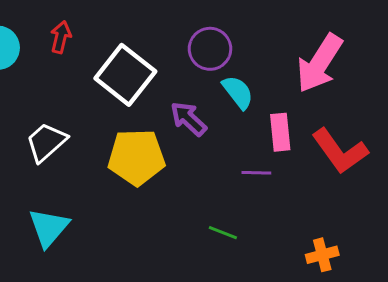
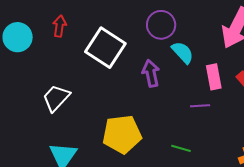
purple arrow: (188, 119) -> (151, 73), turned 40
yellow pentagon: (137, 157) -> (122, 134), moved

